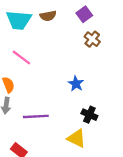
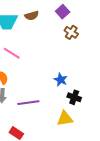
blue star: (76, 84) -> (61, 80), moved
yellow triangle: (77, 138) -> (65, 119), turned -30

